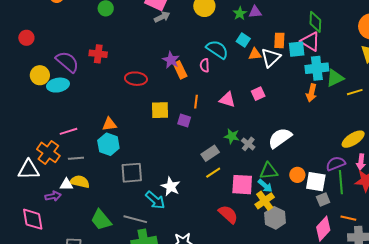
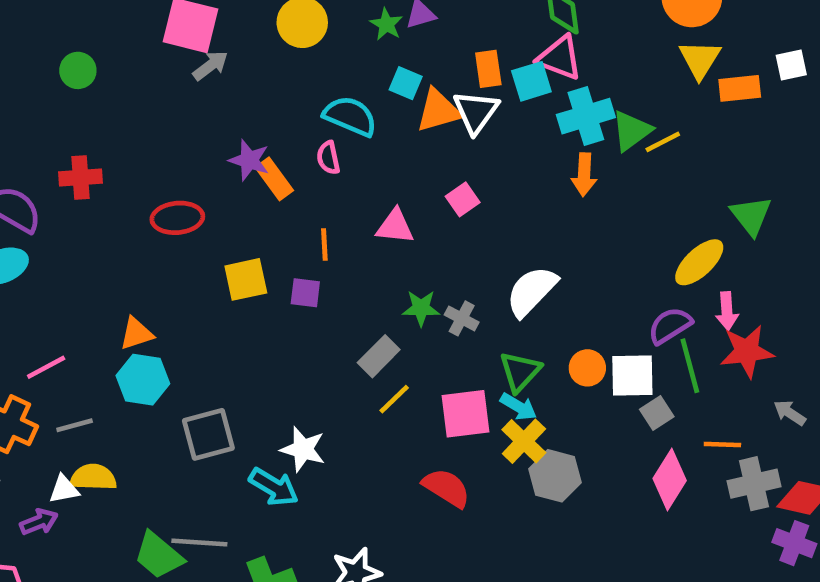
orange triangle: (255, 54) -> (438, 111), size x1.5
yellow line: (355, 92) -> (663, 142), moved
green triangle: (269, 171) -> (520, 372), turned -30
gray line: (135, 219) -> (199, 543), moved

